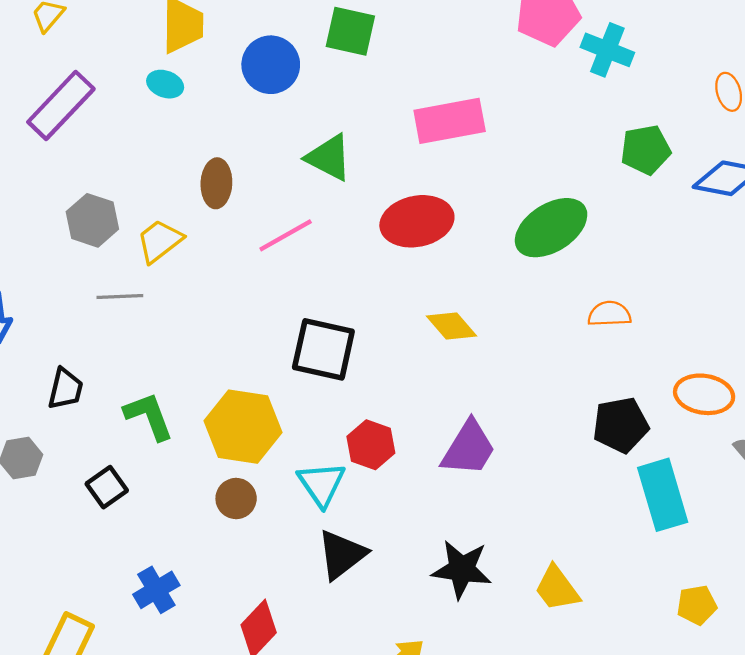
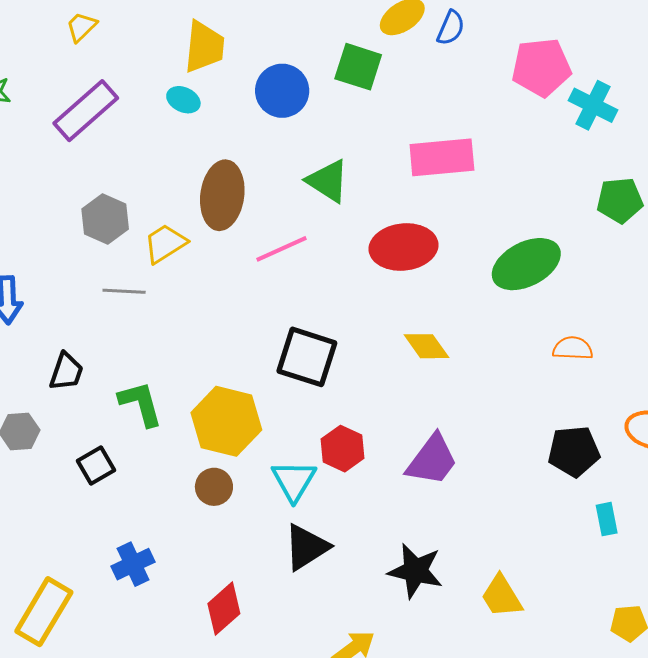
brown ellipse: (216, 183) -> (222, 195), size x1.5
cyan rectangle: (663, 495) -> (607, 519), size x0.5

